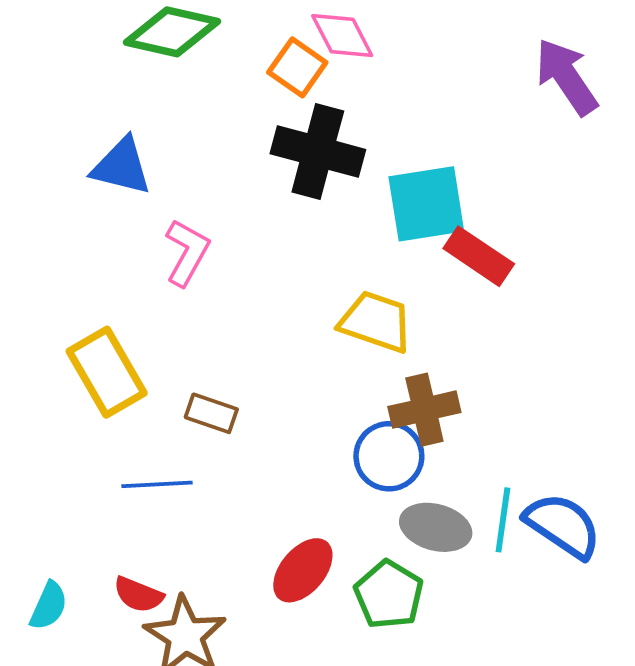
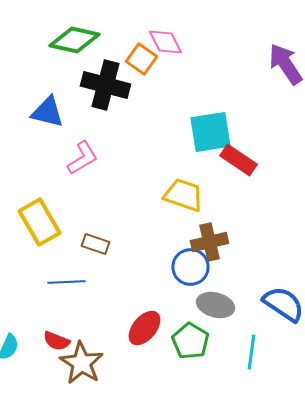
black cross: (318, 152) -> (105, 85), moved
pink L-shape: (187, 252) -> (82, 158), turned 30
cyan line: (503, 520) -> (251, 352), moved

